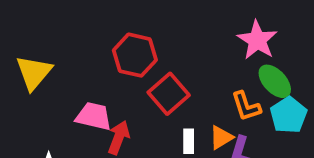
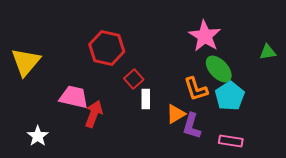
red square: (169, 94) -> (134, 79), size x0.6
white rectangle: (189, 141) -> (146, 99), moved

